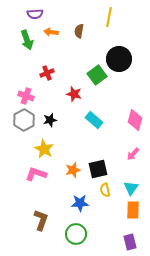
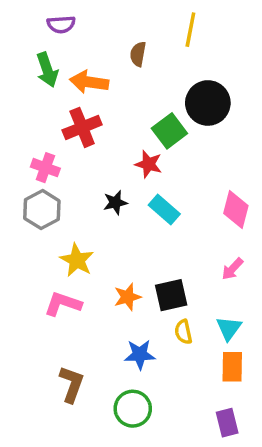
orange arrow: (51, 32) -> (89, 82), moved, size x1.5
red cross: (47, 73) -> (82, 127), size x1.5
red star: (74, 94) -> (148, 164), moved
black star: (50, 120) -> (115, 203), moved

